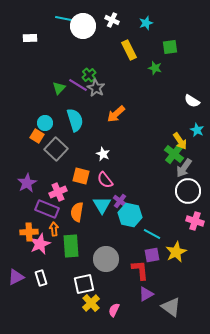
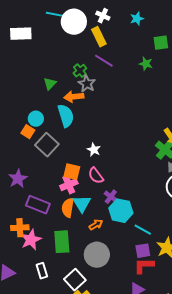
white rectangle: (30, 38) -> (21, 34), size x1.5
yellow rectangle: (129, 50) -> (99, 37), moved
purple line: (78, 85) -> (104, 61), moved
orange arrow: (116, 114) -> (74, 97), moved, turned 36
pink cross: (58, 192) -> (69, 185), moved
cyan triangle: (102, 205) -> (82, 204), moved
orange arrow: (54, 229) -> (96, 225), moved, turned 64
red L-shape: (140, 270) -> (144, 266), moved, turned -85
white rectangle: (41, 278) -> (42, 271), moved
white square: (84, 284) -> (75, 280), turned -30

